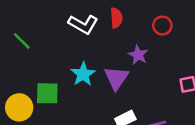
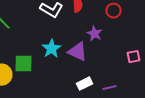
purple triangle: (116, 78) -> (78, 52), turned -40

